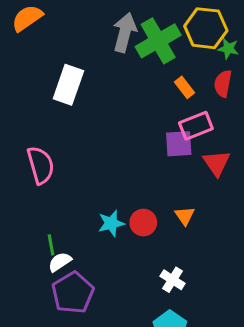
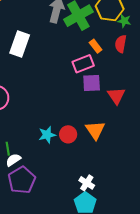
pink rectangle: (196, 126) -> (83, 64), moved
orange triangle: (185, 216) -> (95, 130), size x1.5
white cross: (173, 280) -> (87, 183), moved

